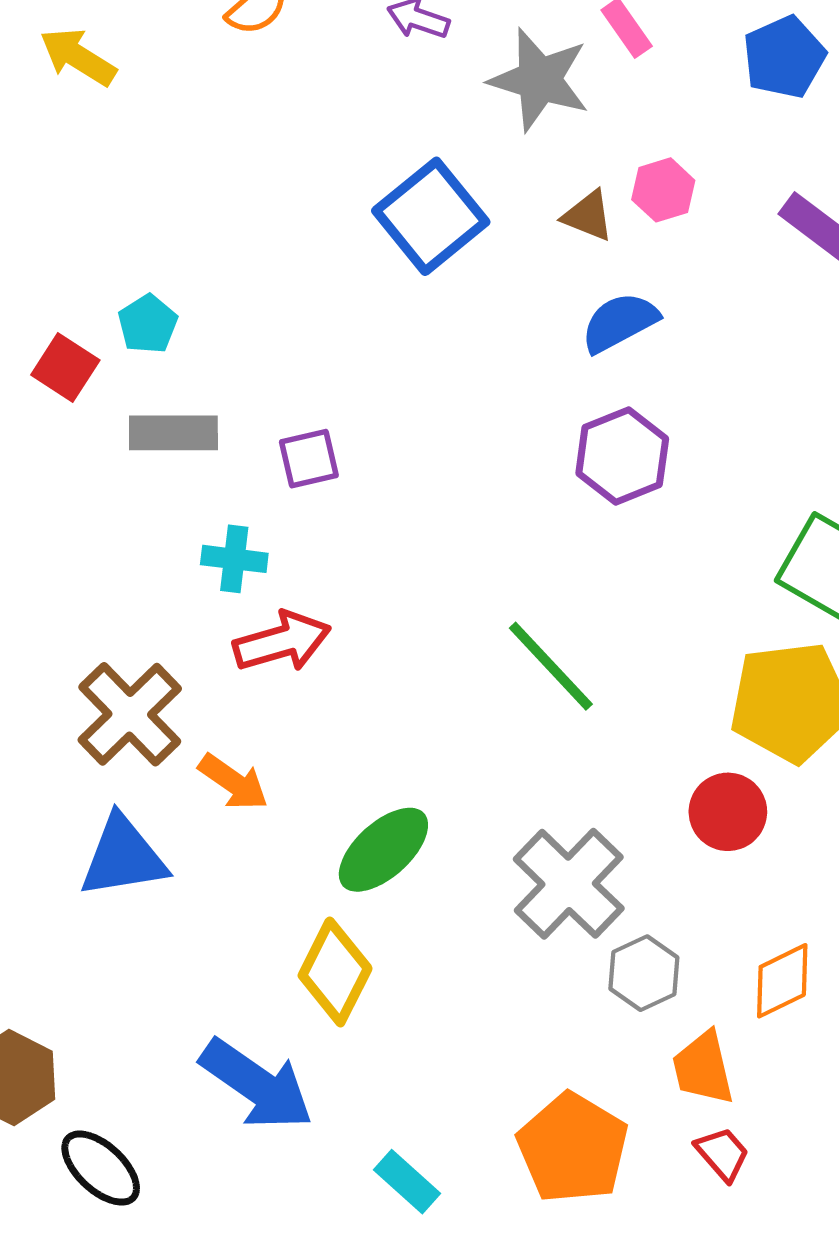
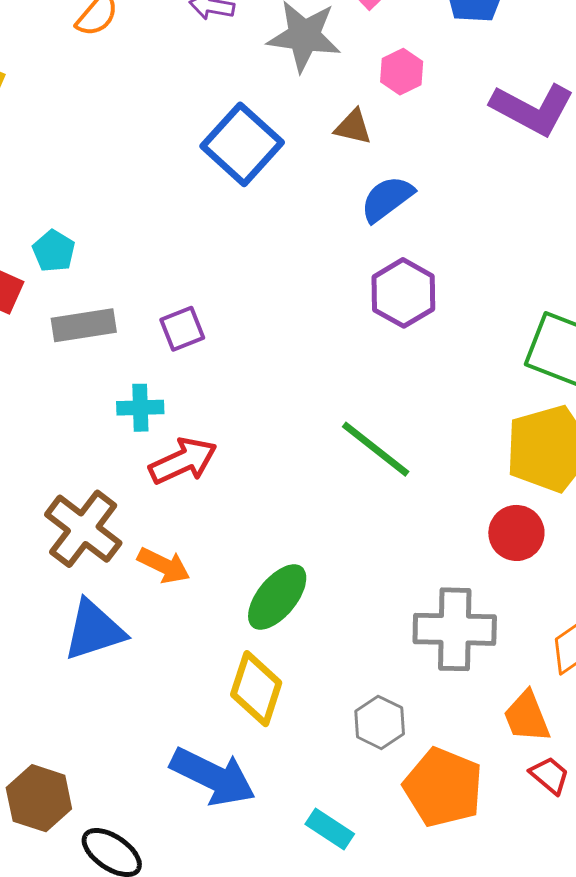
pink hexagon: (663, 190) -> (402, 72), moved
gray cross: (569, 884) -> (455, 629), moved, turned -34
gray hexagon: (644, 973) -> (380, 722), moved

